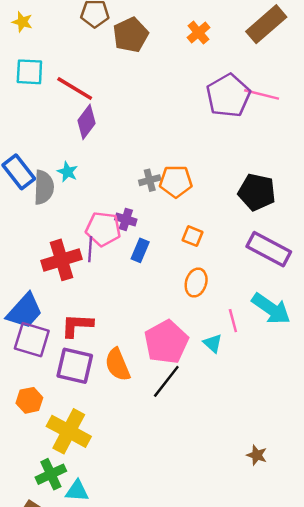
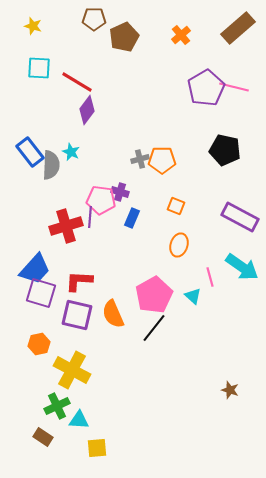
black pentagon: (257, 192) -> (225, 150), moved

